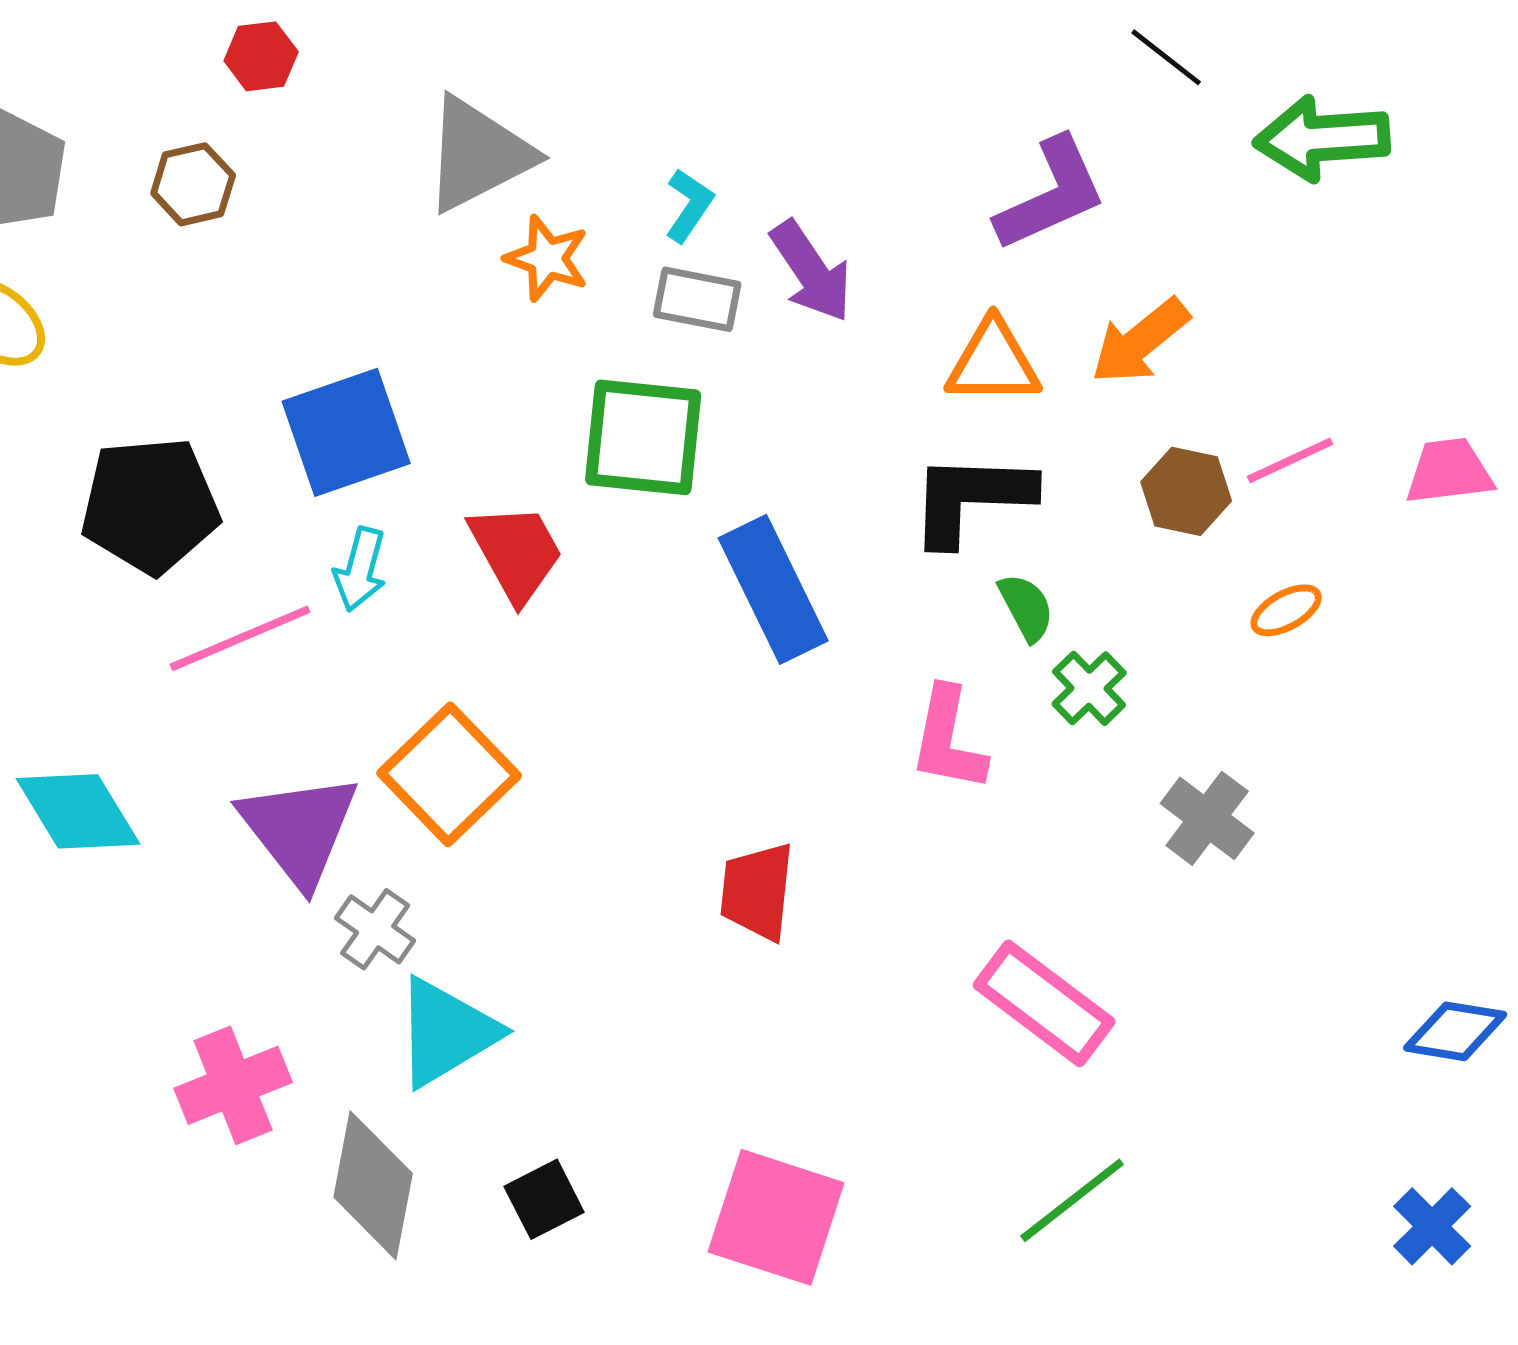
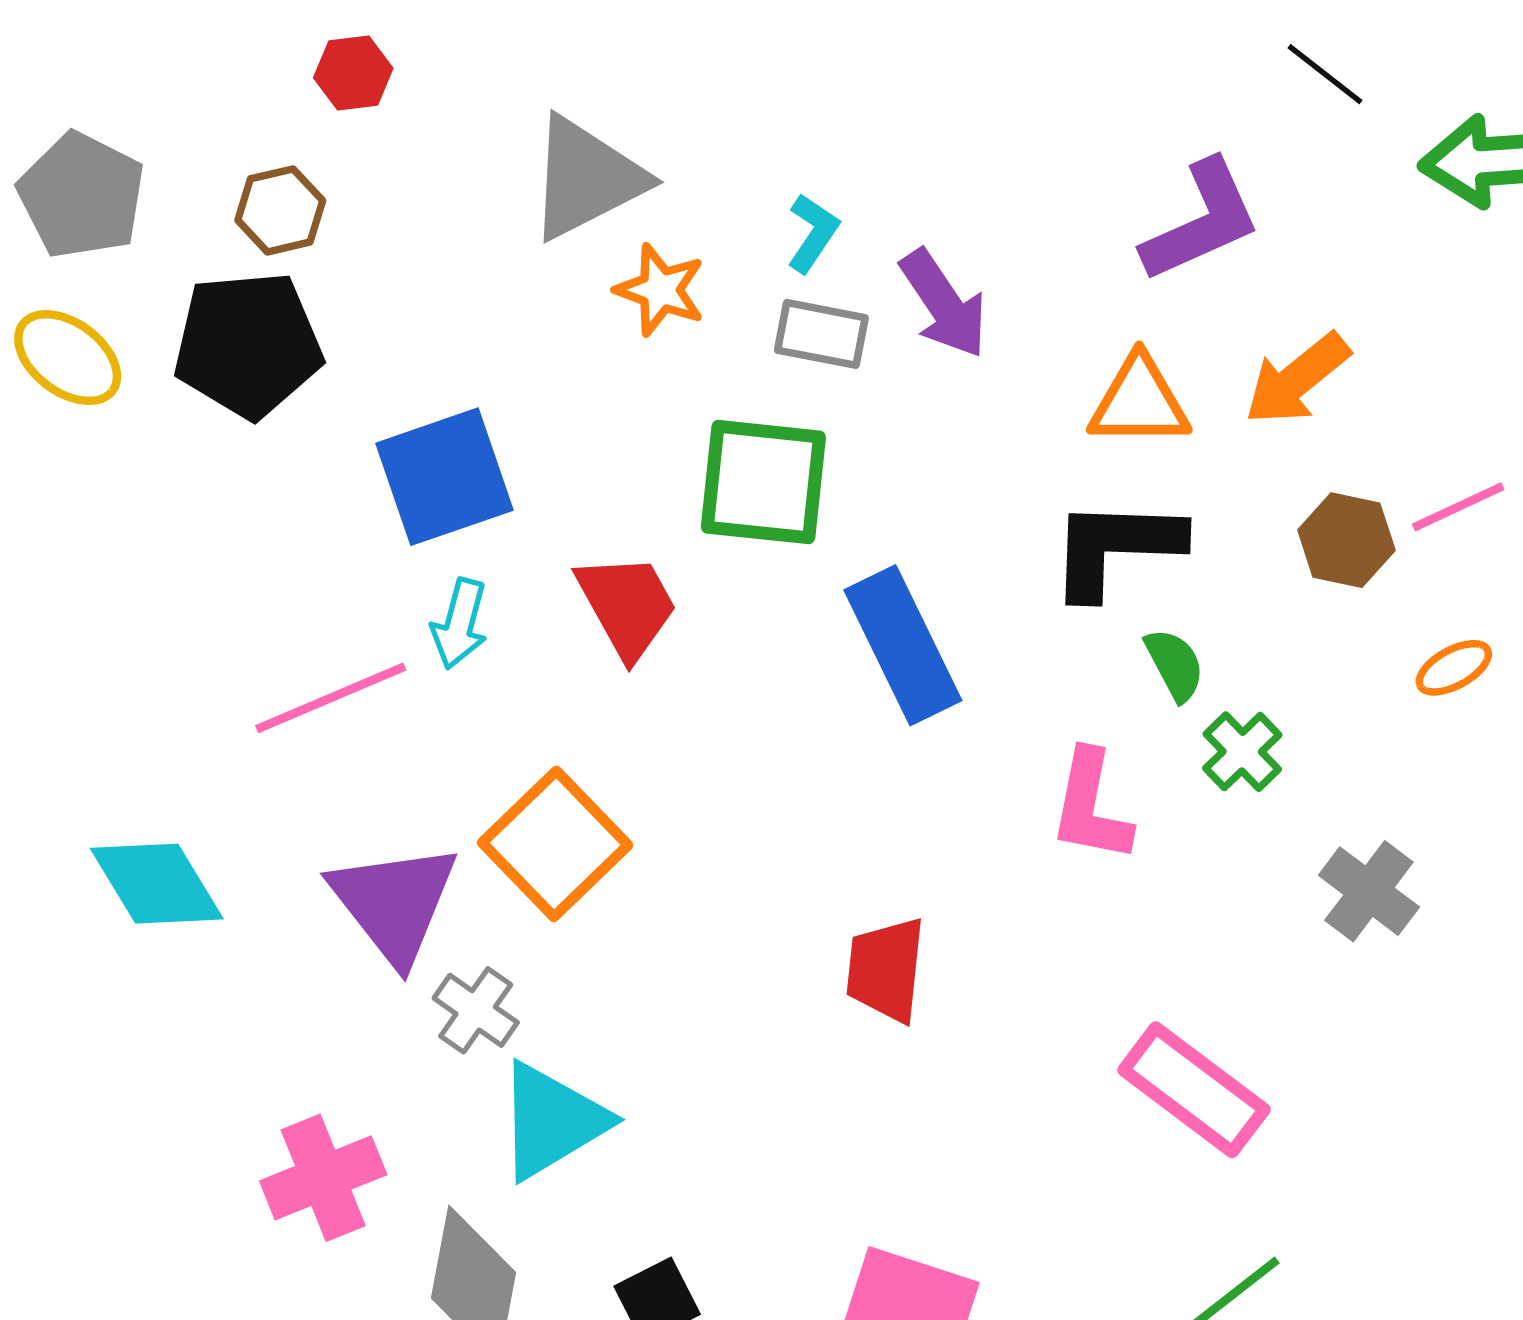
black pentagon: (150, 505) -> (248, 345), moved

